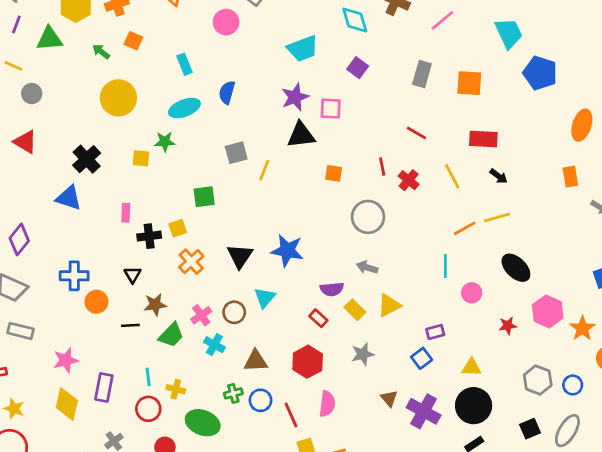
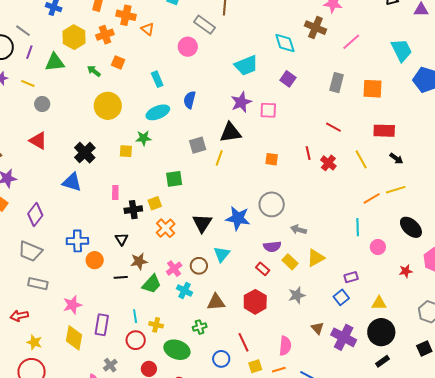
black triangle: (301, 135) -> (230, 133), moved
gray circle: (368, 217) -> (272, 204), moved
blue circle: (260, 400) -> (221, 359), moved
pink semicircle: (327, 404) -> (285, 346), moved

